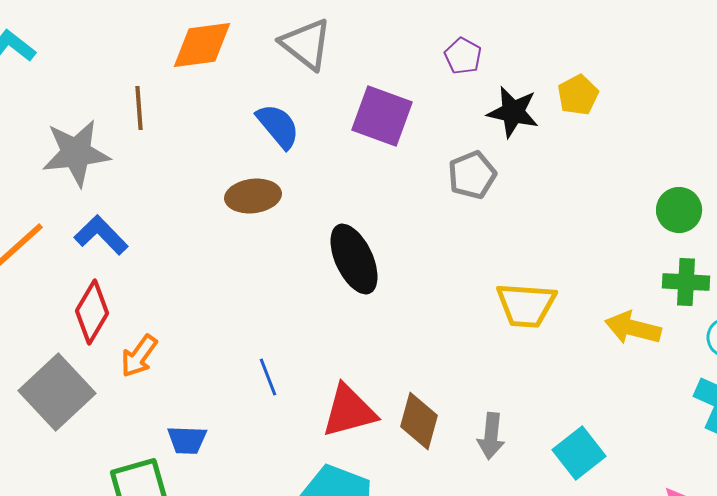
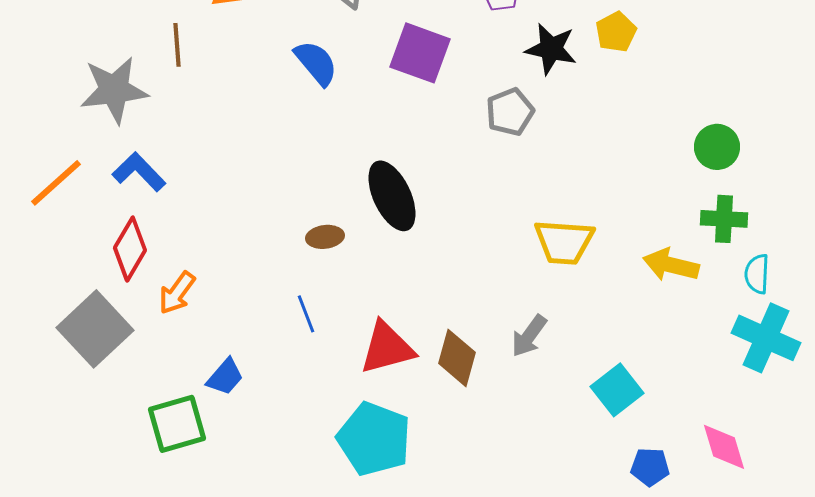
brown ellipse: (253, 196) -> (325, 237), moved, size x0.7
gray arrow: (491, 436) -> (529, 336), moved, turned 30
blue trapezoid: (187, 440) -> (225, 377), turned -51

